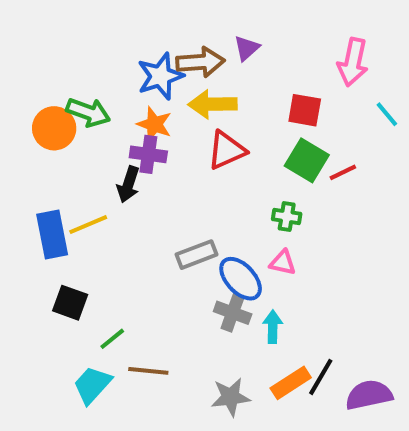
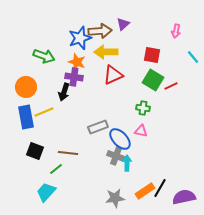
pink arrow: (353, 62) -> (176, 31), size x0.6
orange circle: (54, 128) -> (26, 87), moved
cyan arrow: (273, 327) -> (127, 163), moved
brown line: (148, 371) -> (68, 153), moved

